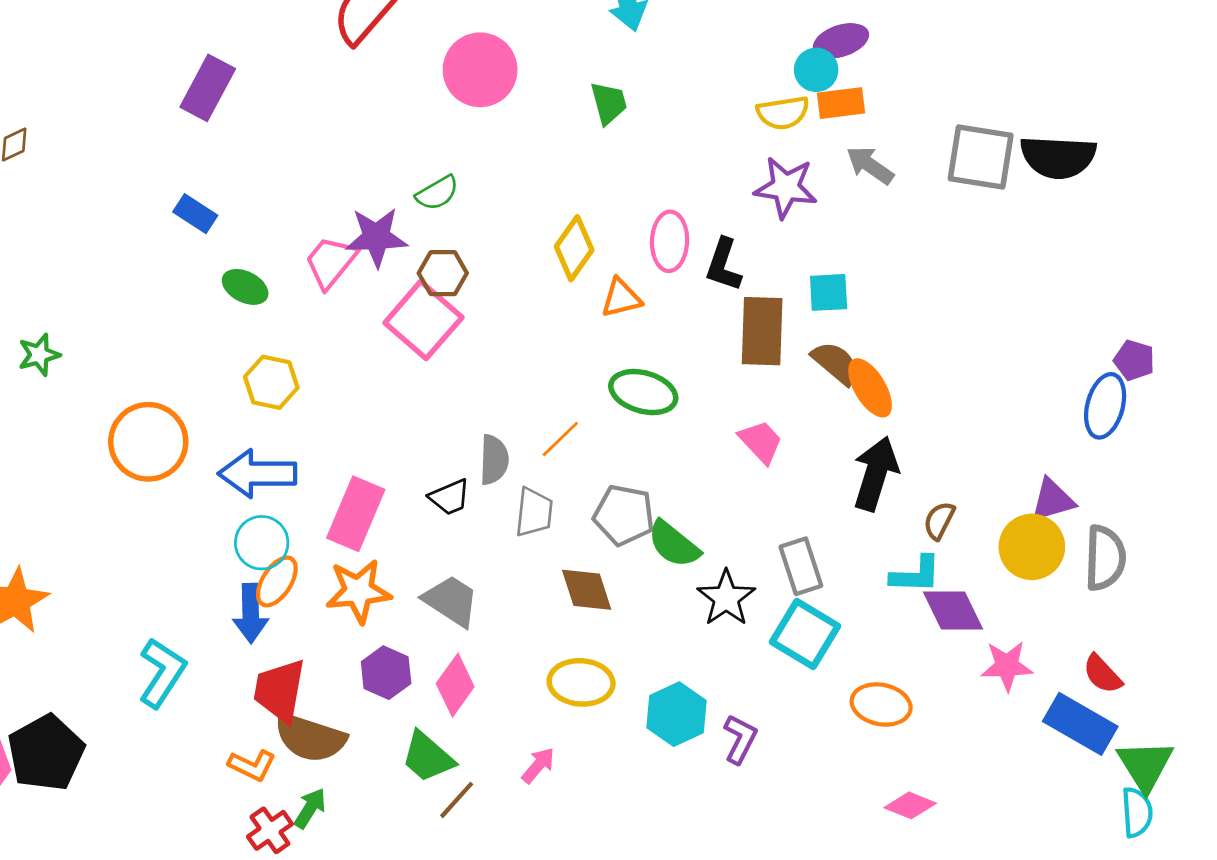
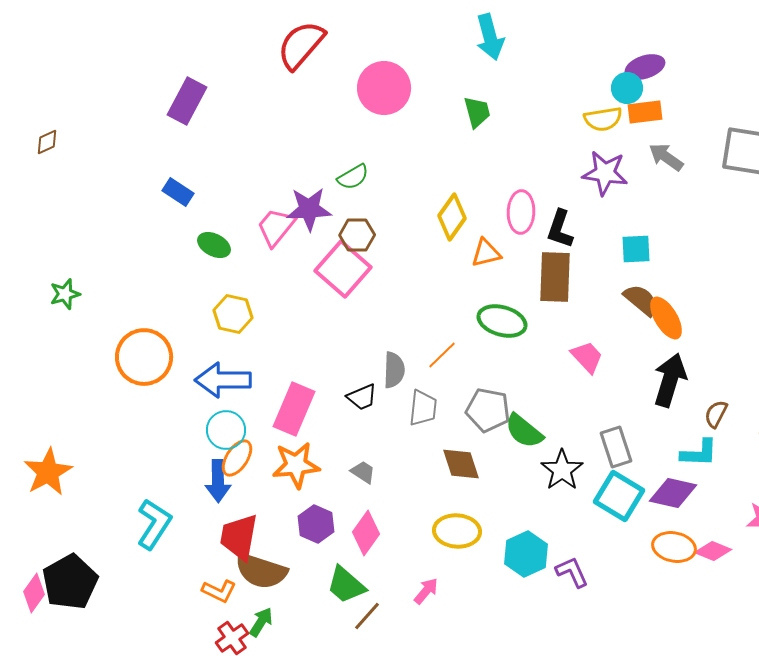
brown rectangle: (762, 331) -> (555, 277), moved
gray trapezoid: (451, 601) -> (363, 472), size x0.6
purple diamond: (953, 610) -> (673, 493), moved, turned -51
purple L-shape: (740, 739) -> (572, 572), turned -51
pink diamond: (910, 805) -> (713, 551), moved

